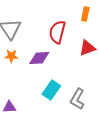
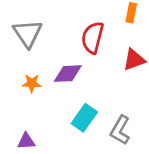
orange star: (11, 56) -> (32, 83), moved

